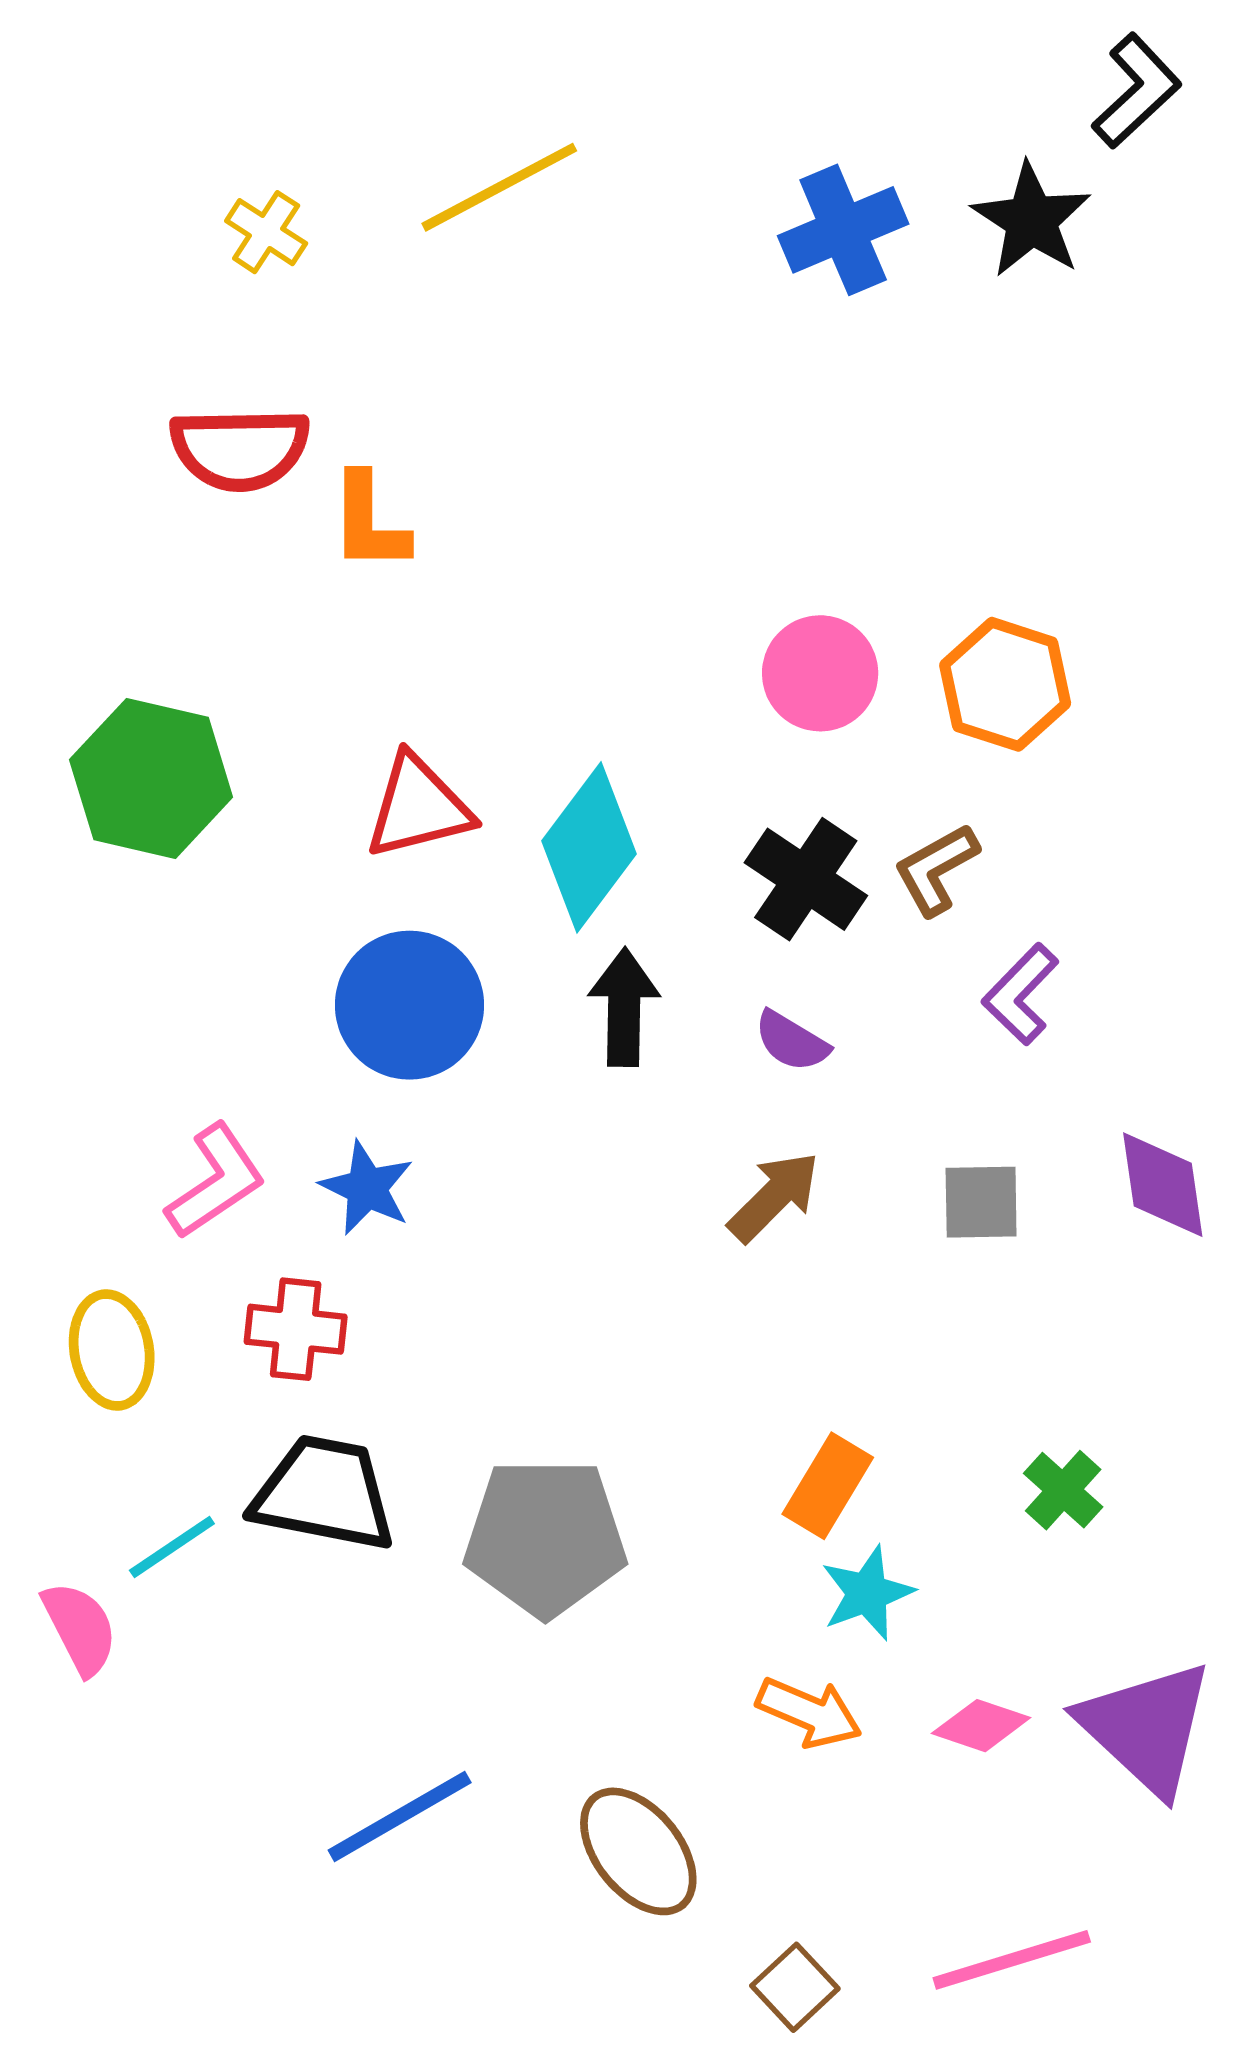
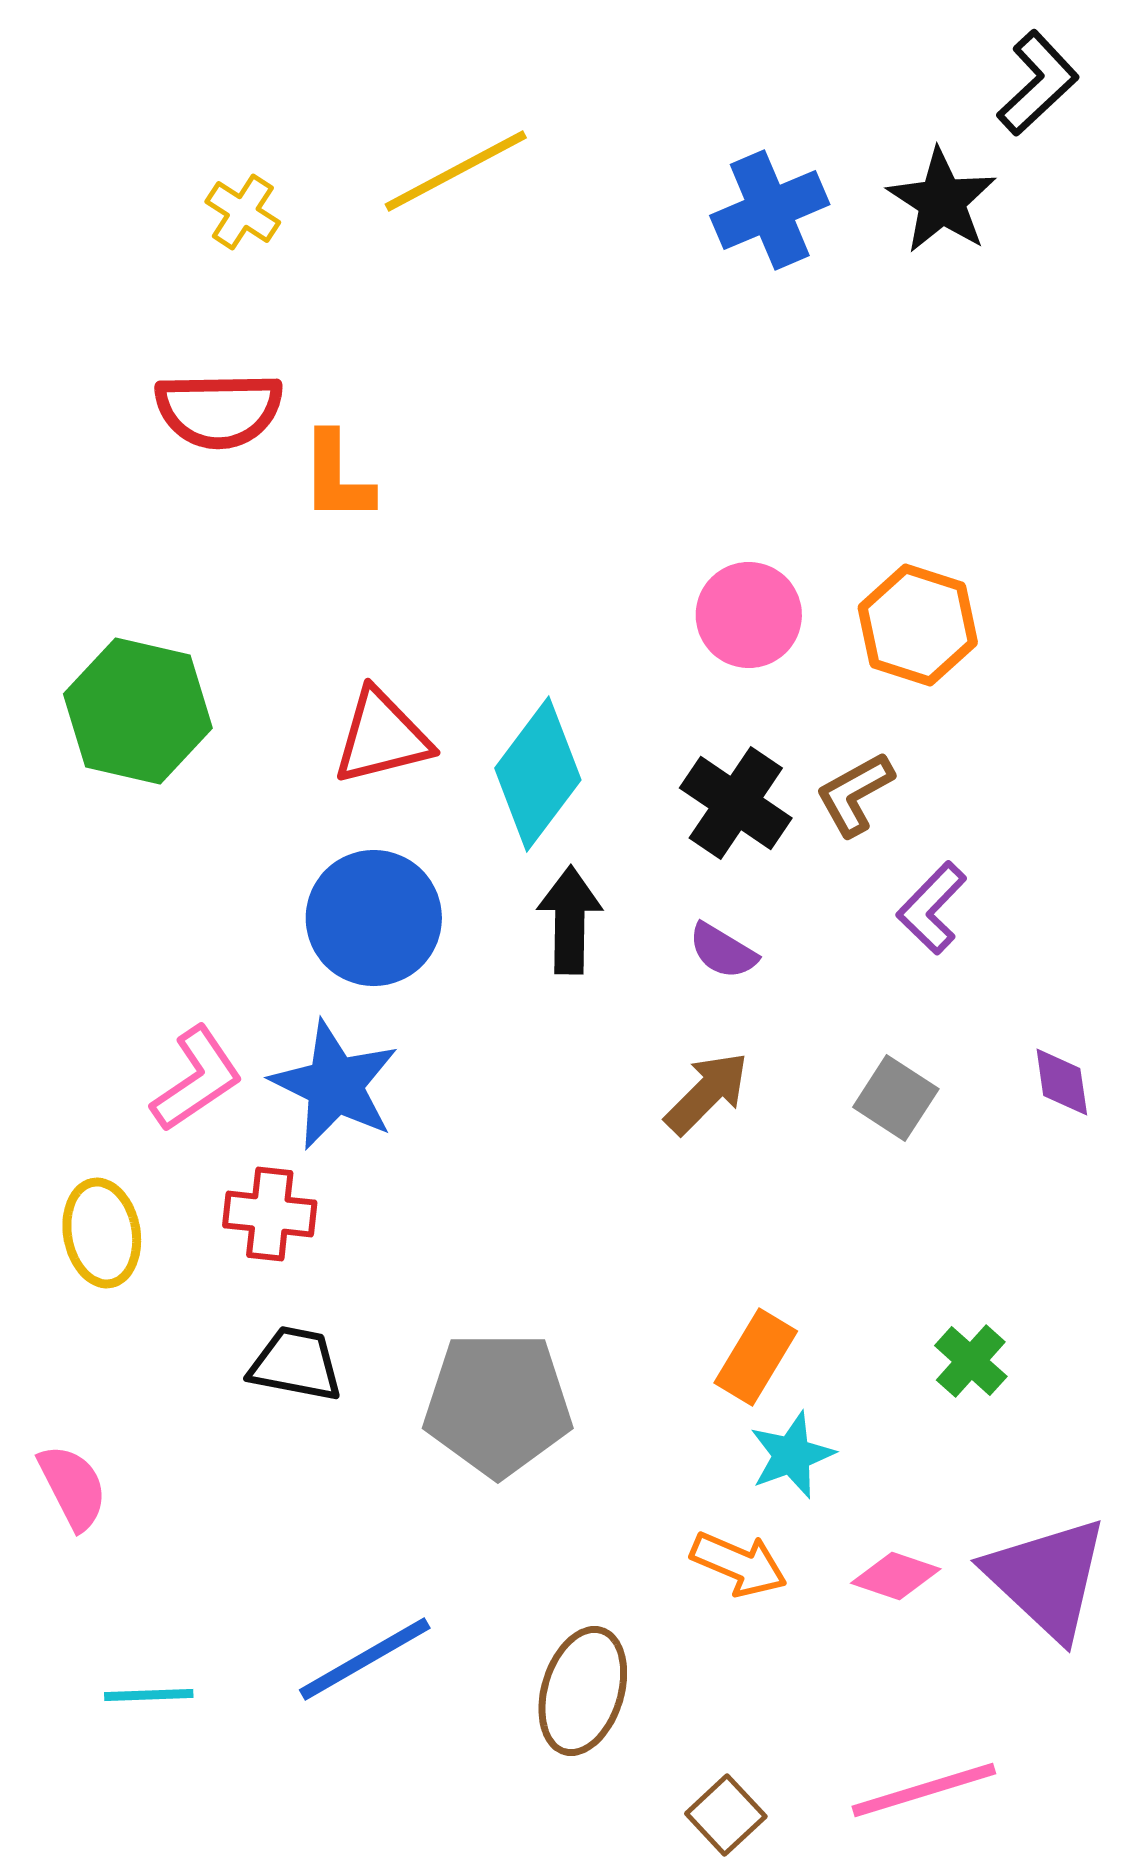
purple diamond: (1163, 1185) -> (1062, 1082), size x0.7
blue star: (367, 1188) -> (335, 1085), size x1.5
gray square: (981, 1202) -> (896, 1098), turned 34
black trapezoid: (324, 1493) -> (296, 1364), size x0.7
cyan line: (172, 1547) -> (149, 1695), moved, turned 32
brown ellipse: (638, 1851) -> (583, 1691), turned 56

